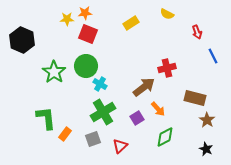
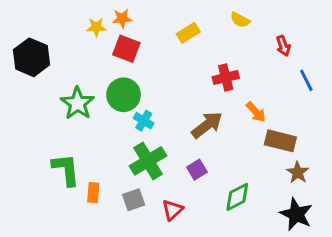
red cross: (167, 68) -> (226, 77), moved
orange arrow: (158, 109) -> (256, 112), moved
orange rectangle: (65, 134) -> (93, 193), turned -32
black star: (206, 149) -> (296, 214), size x1.6

